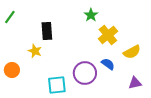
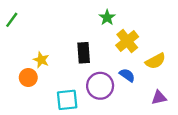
black rectangle: (47, 31) -> (84, 53), moved
orange circle: (12, 70) -> (28, 78), moved

